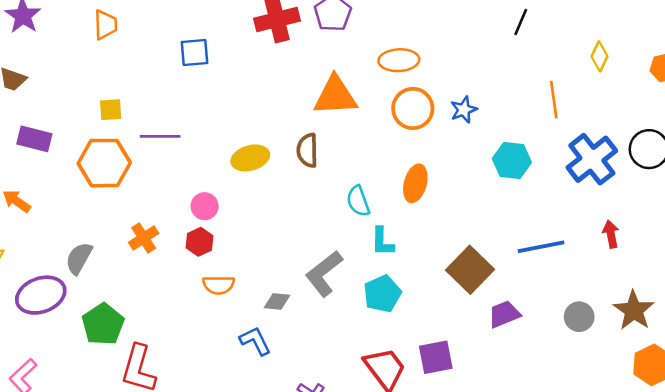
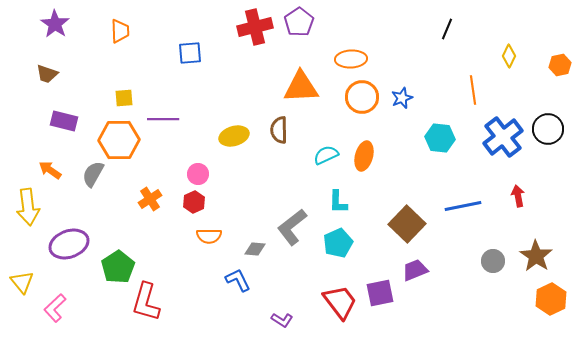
cyan semicircle: (358, 201) -> (326, 155), moved, turned 85
gray semicircle: (79, 258) -> (93, 174), moved
purple trapezoid: (504, 314) -> (415, 270), moved

